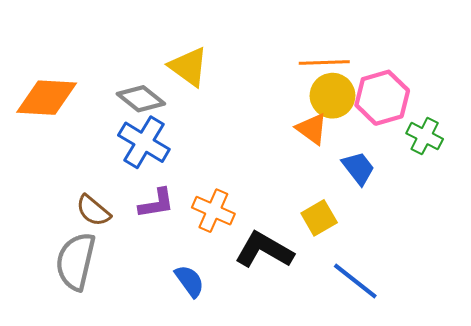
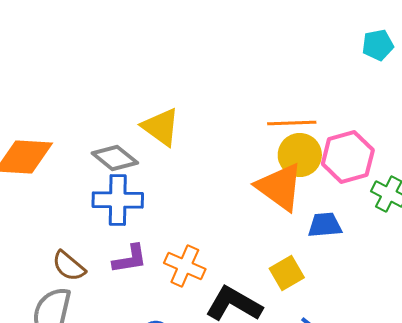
orange triangle: (312, 129) -> (280, 187), size x1.6
blue cross: (144, 142) -> (118, 200), turned -30
blue trapezoid: (358, 168) -> (325, 225), turned -57

